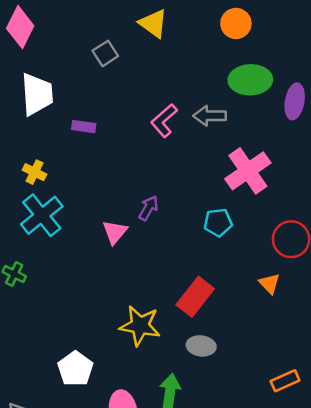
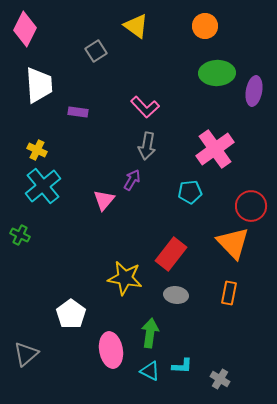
gray arrow: (210, 116) -> (147, 146), moved, turned -80
pink L-shape: (164, 121) -> (145, 107), turned -92
orange triangle: (269, 284) -> (233, 243), size x1.8
orange rectangle: (285, 381) -> (229, 293), moved, turned -55

